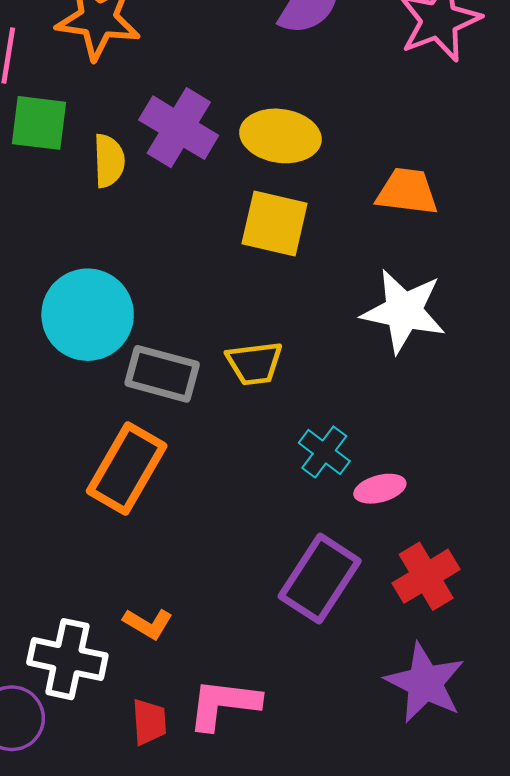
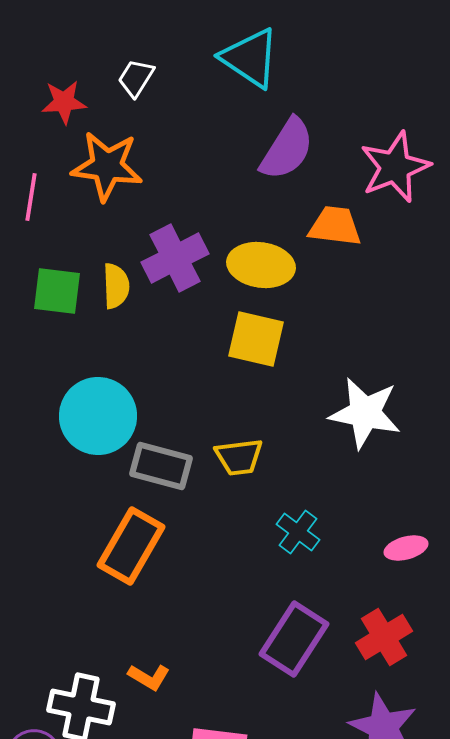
green square: (39, 123) -> (57, 291), moved
purple cross: (179, 128) -> (175, 258), turned 32
orange trapezoid: (407, 192) -> (335, 226), moved
pink ellipse: (380, 489) -> (406, 548), moved

